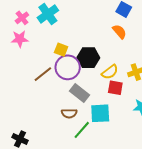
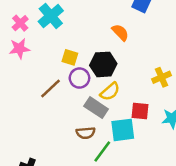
orange semicircle: (119, 32) -> (120, 32), moved
purple circle: (68, 67) -> (79, 78), size x0.7
yellow semicircle: (110, 72) -> (110, 91), moved
red square: (115, 88) -> (140, 111), moved

